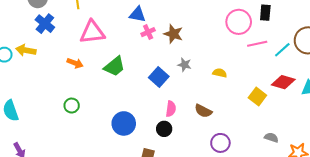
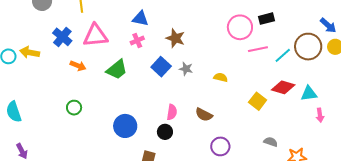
black rectangle: (265, 13) -> (266, 19), turned 70
blue cross: (45, 24) -> (62, 37), moved
pink cross: (148, 32) -> (137, 40), moved
blue square: (159, 77) -> (161, 67), moved

